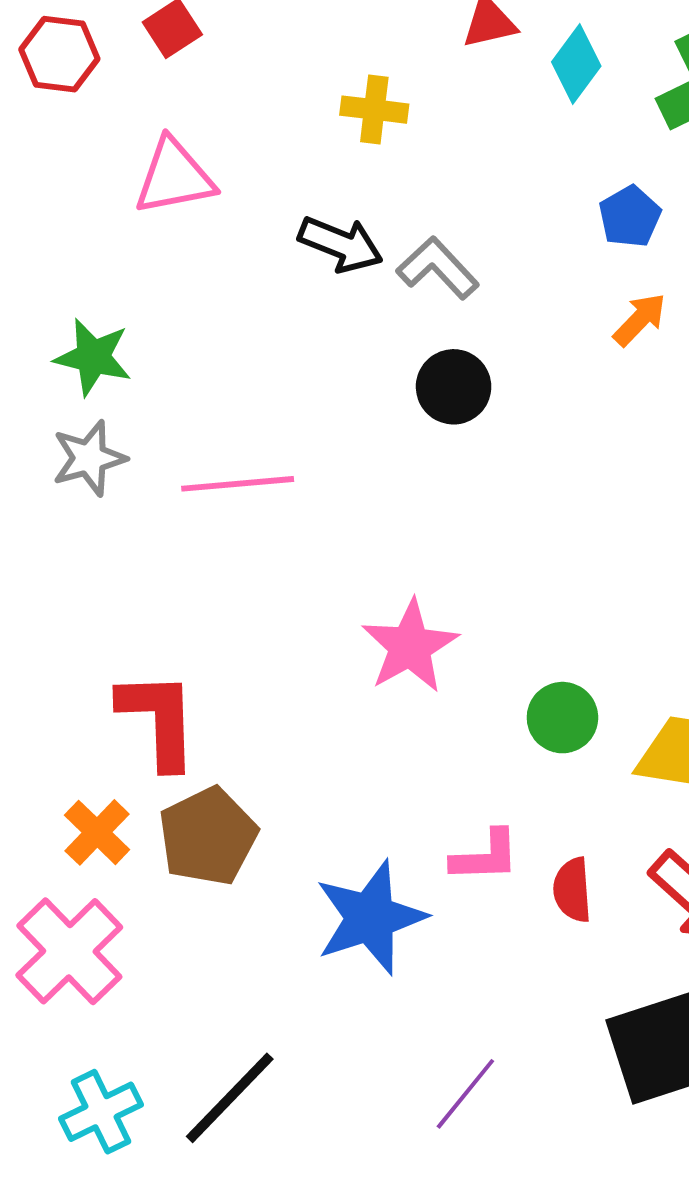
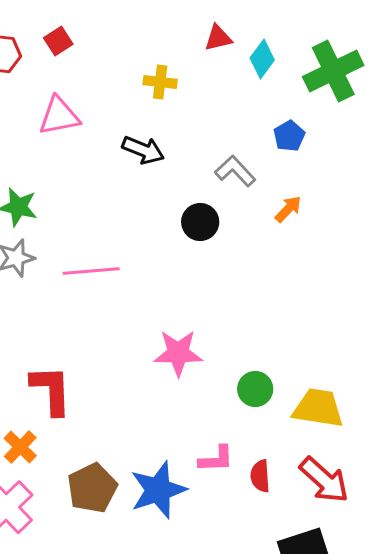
gray L-shape: (438, 268) -> (235, 171), moved
orange arrow: (640, 319) -> (288, 209), moved
pink star: (410, 646) -> (178, 353), turned 30
brown pentagon: (208, 836) -> (92, 488), moved

